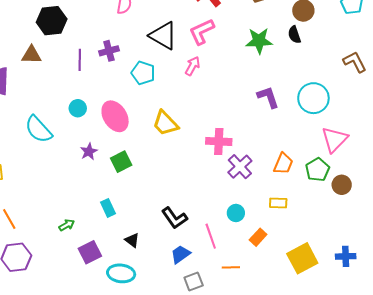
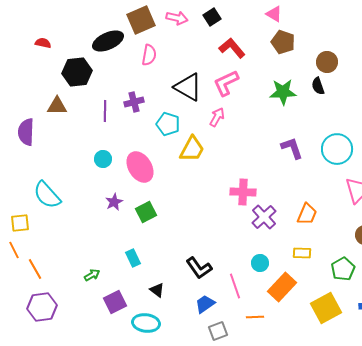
yellow trapezoid: (165, 123) -> (192, 149), moved, turned -108
cyan semicircle: (38, 129) -> (47, 195), moved
green pentagon: (317, 170) -> (343, 269), moved
orange rectangle: (258, 237) -> (282, 287), size x1.6

